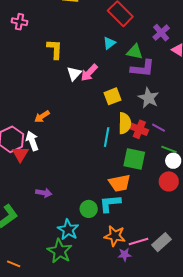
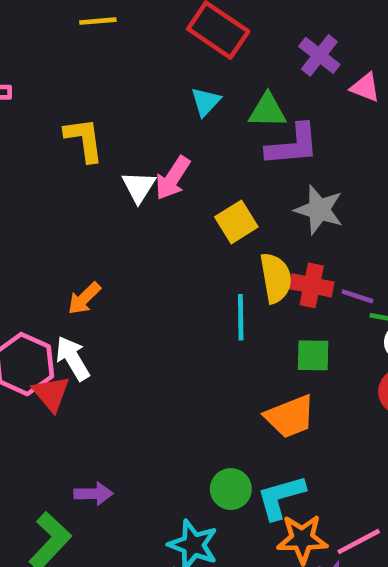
purple line: (158, 128) -> (357, 296), moved
green square: (134, 159) -> (313, 355), size x0.7
purple arrow: (44, 193) -> (93, 494), moved
cyan L-shape: (110, 203) -> (281, 497), moved

